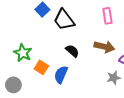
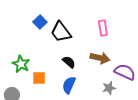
orange square: (41, 67) -> (39, 78), turned -32
blue semicircle: (61, 75) -> (69, 85), moved

